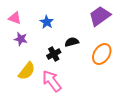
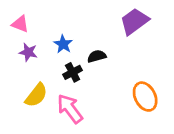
blue star: (47, 22) -> (63, 44), moved
orange ellipse: (102, 54) -> (145, 97), moved, turned -60

